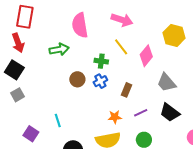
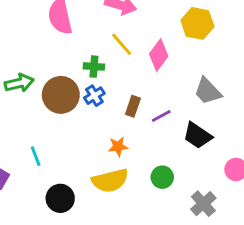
green arrow: (59, 49) -> (19, 83), moved
brown circle: (77, 79) -> (61, 95), size x1.6
gray trapezoid: (166, 83) -> (208, 91), moved
purple line: (141, 113) -> (161, 116), moved

